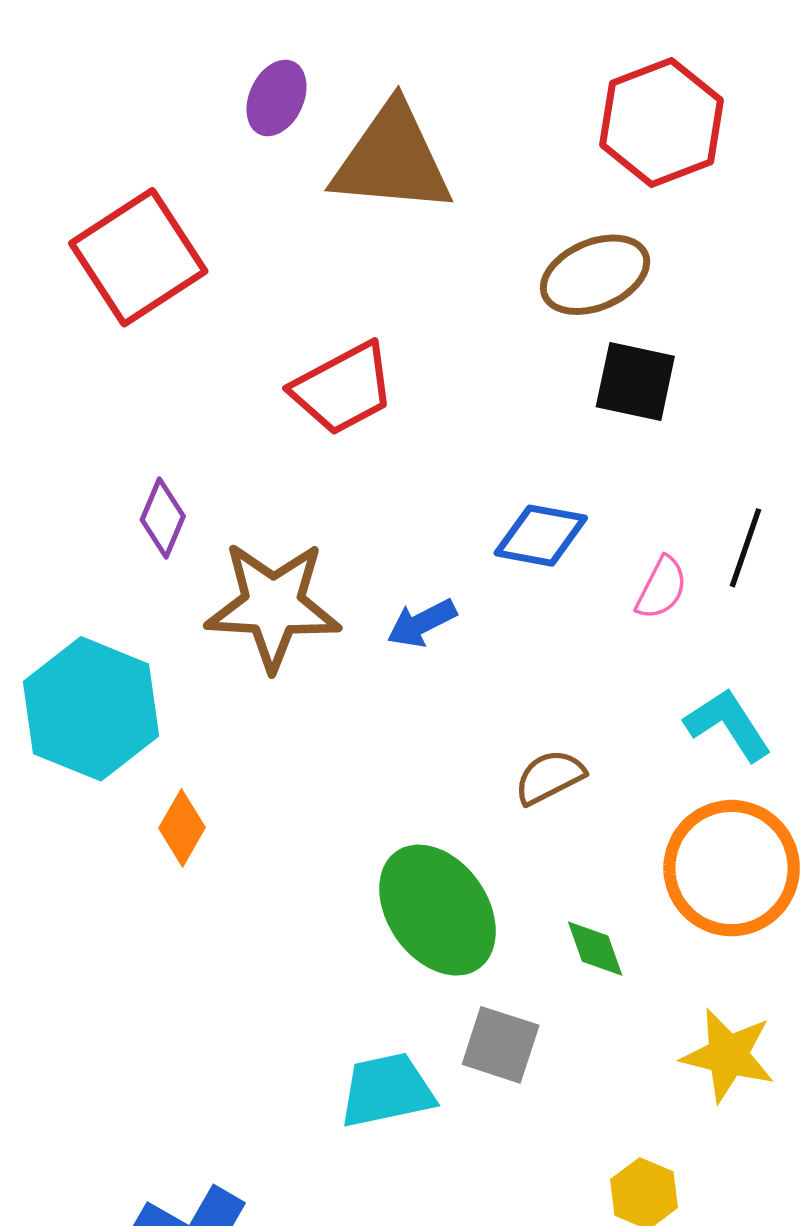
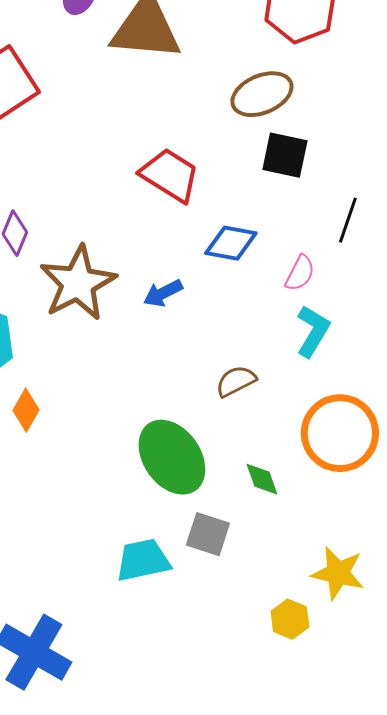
red trapezoid: (343, 389) -> (170, 175), moved, turned -120
black line: (746, 548) -> (348, 220), moved
brown star: (273, 606) -> (78, 283), turned -30
cyan L-shape: (728, 725) -> (313, 331), moved, turned 64
yellow star: (728, 1055) -> (338, 573), moved

